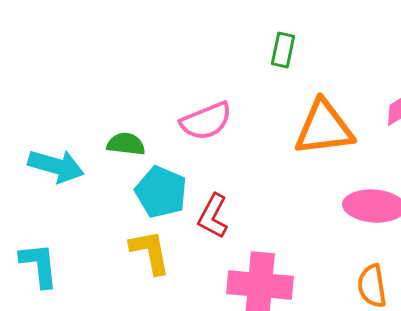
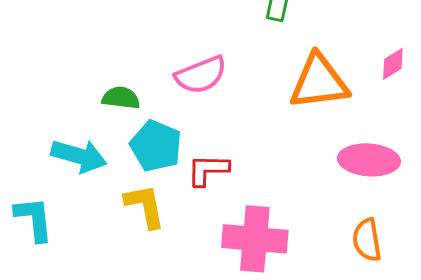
cyan arrow: (56, 166) -> (79, 156), moved
red L-shape: (213, 216) -> (208, 170), turned 63

